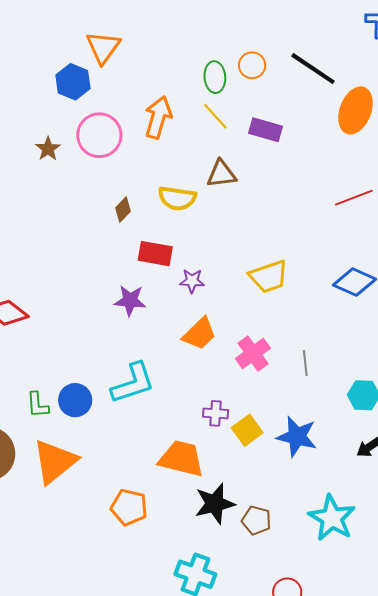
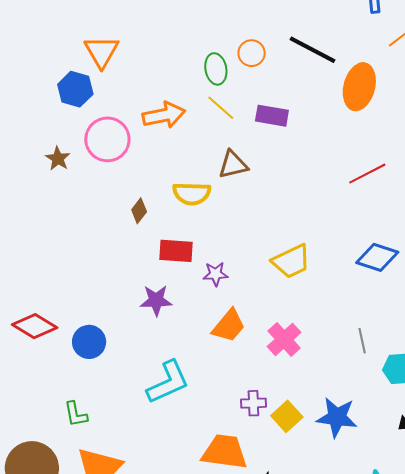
orange arrow: (158, 117) -> (164, 115), turned 69
gray line: (305, 363) -> (362, 341), moved
blue circle: (75, 400) -> (89, 342), moved

